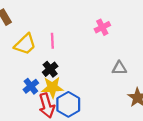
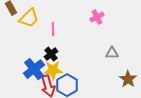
yellow trapezoid: (25, 44) -> (29, 18), moved
blue cross: (31, 86) -> (34, 69), size x1.5

